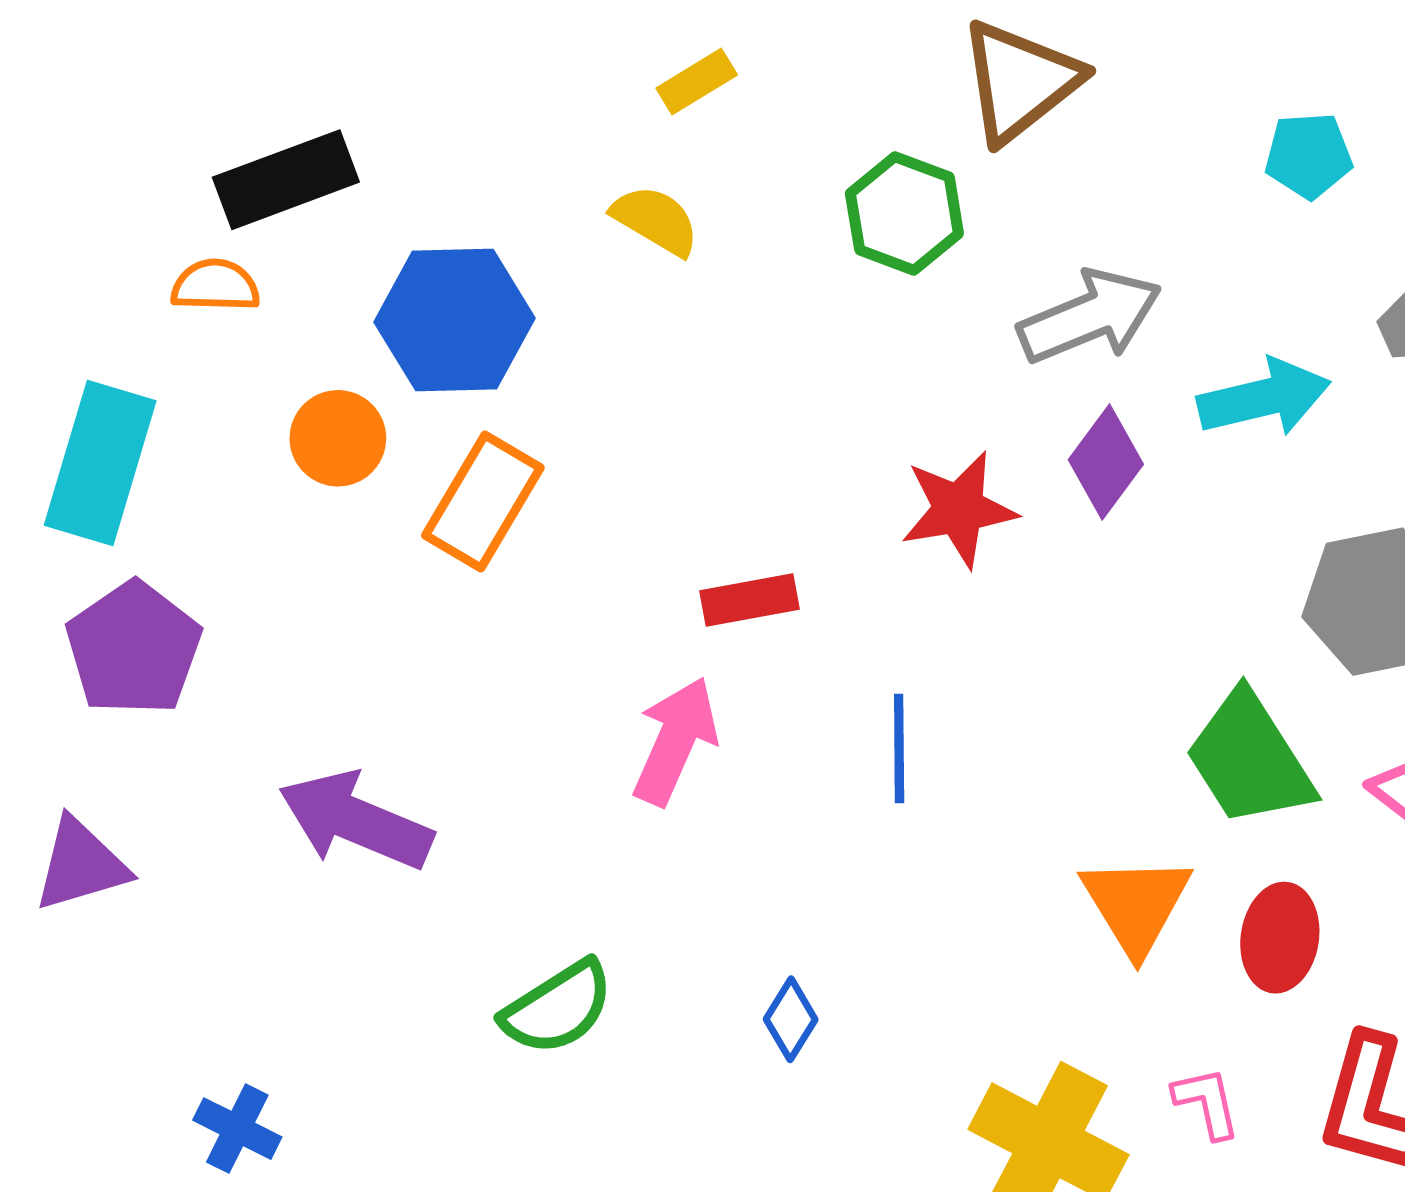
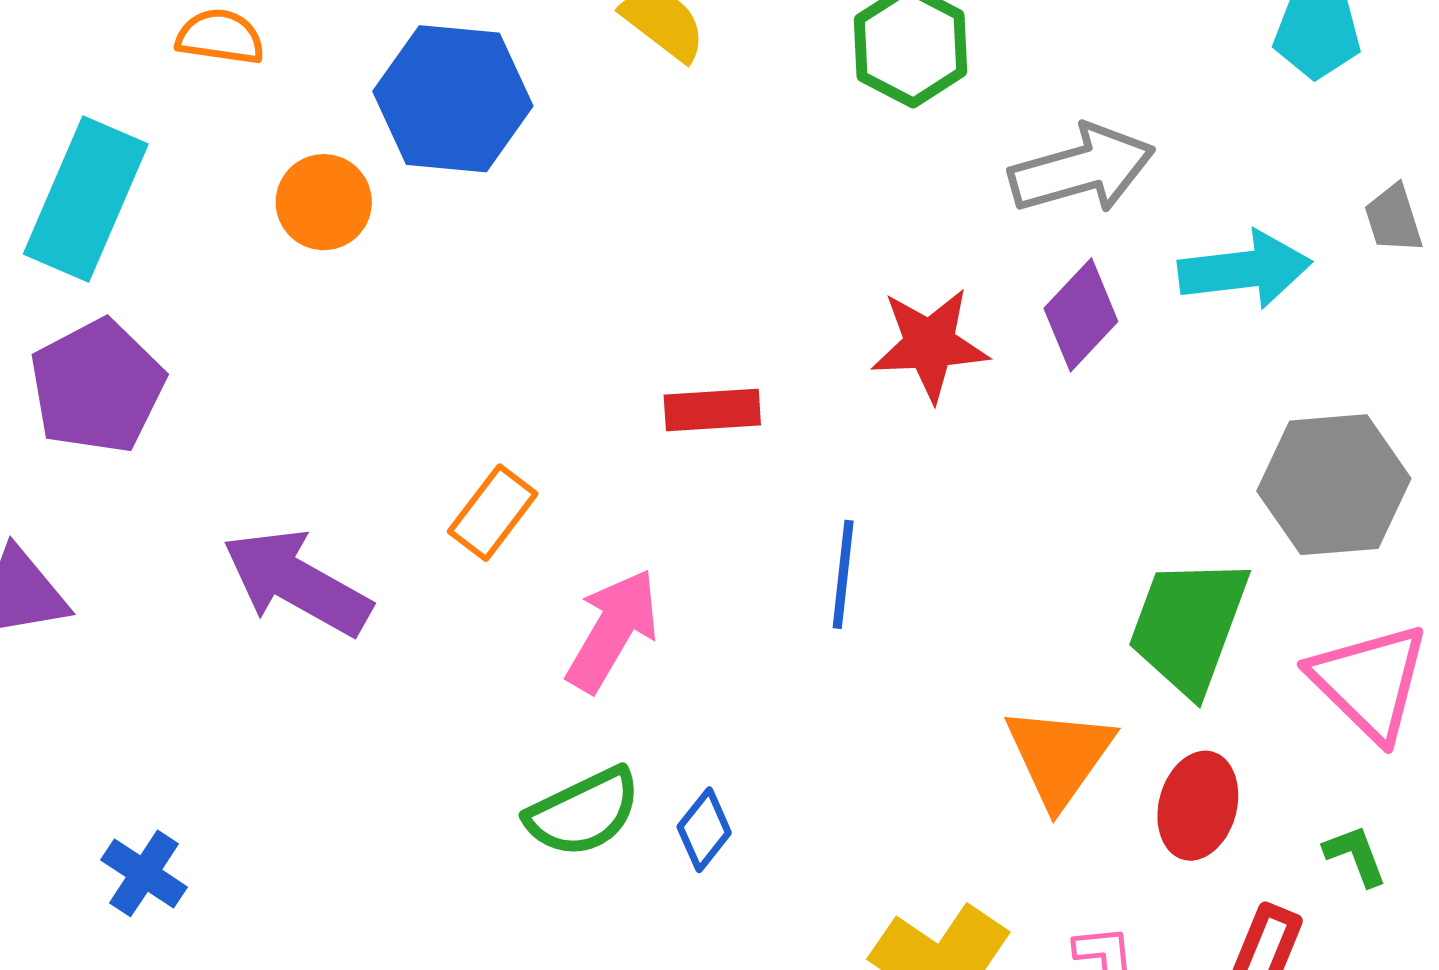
orange rectangle: (483, 502) -> (493, 513), moved, size x0.7
pink arrow: (675, 741) -> (613, 630), moved
green trapezoid: (1249, 759) -> (1189, 626), turned 46
green semicircle: (558, 1008) -> (583, 812), moved

